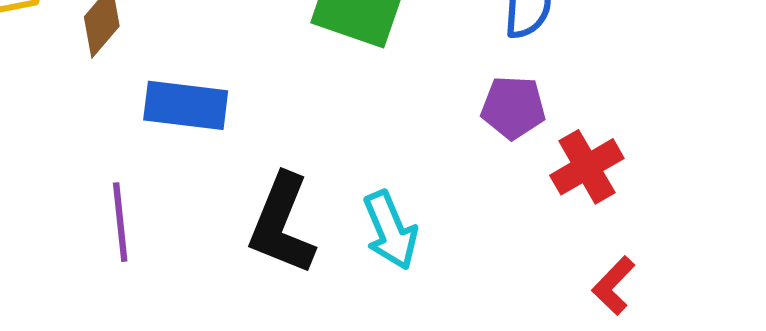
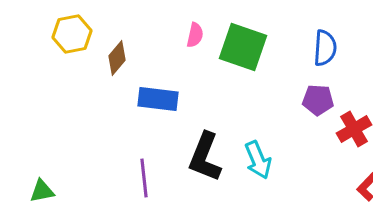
purple line: (120, 222) -> (144, 178), moved

